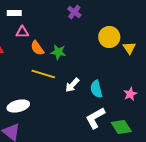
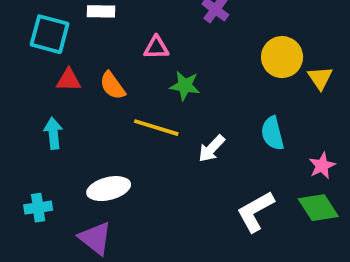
pink triangle: (22, 32) -> (156, 48), moved
orange semicircle: (37, 48) -> (112, 86), moved
cyan semicircle: (96, 89) -> (273, 133), moved
green diamond: (121, 127) -> (318, 208), moved

